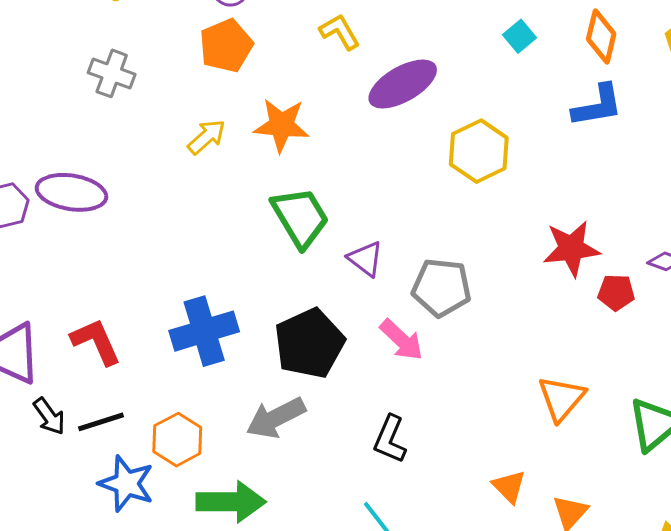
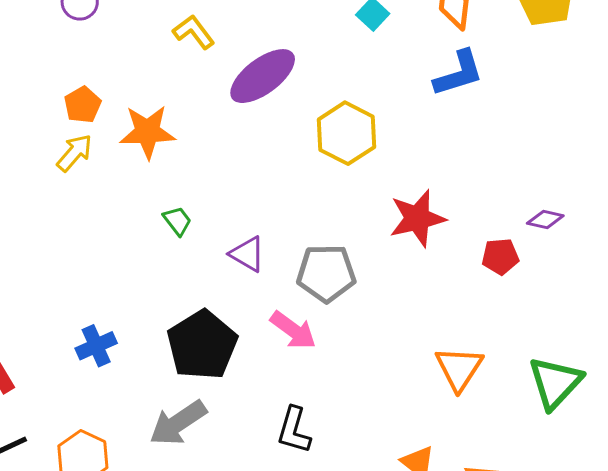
orange pentagon: (226, 46) -> (83, 105), moved, size x0.7
green trapezoid: (300, 217) -> (177, 221), size x0.5
red star: (571, 248) -> (417, 218), moved
blue cross: (204, 331) -> (96, 346), size x0.6

